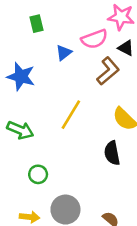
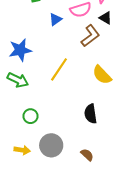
blue star: (21, 77) -> (20, 50), moved, turned -30
black semicircle: (112, 153) -> (91, 114), moved

